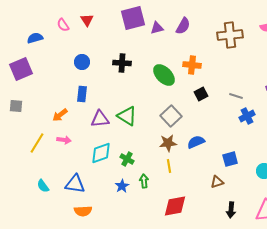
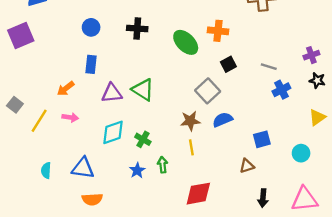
gray square: (16, 106) -> (15, 105), moved, turned 32
gray square: (171, 116) -> (208, 91), moved
cyan semicircle: (43, 186) -> (46, 170), turned 40

